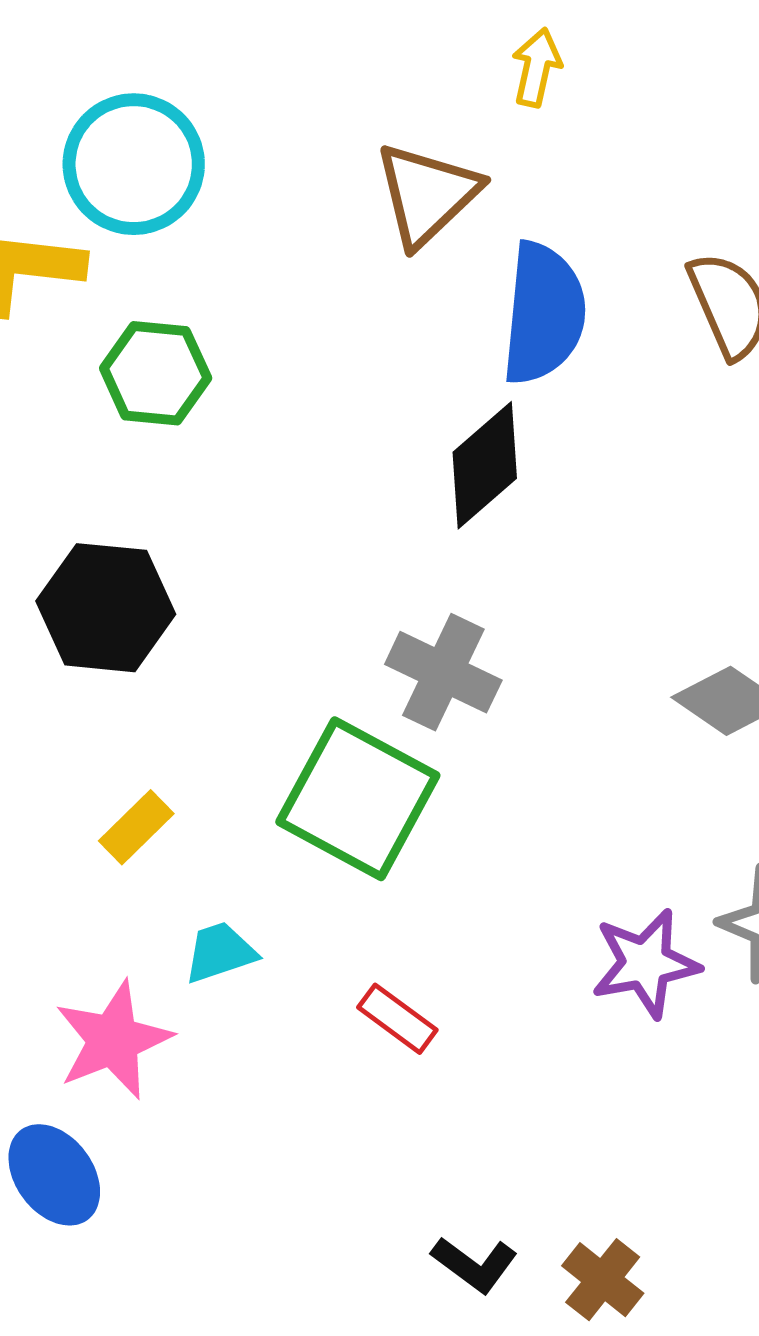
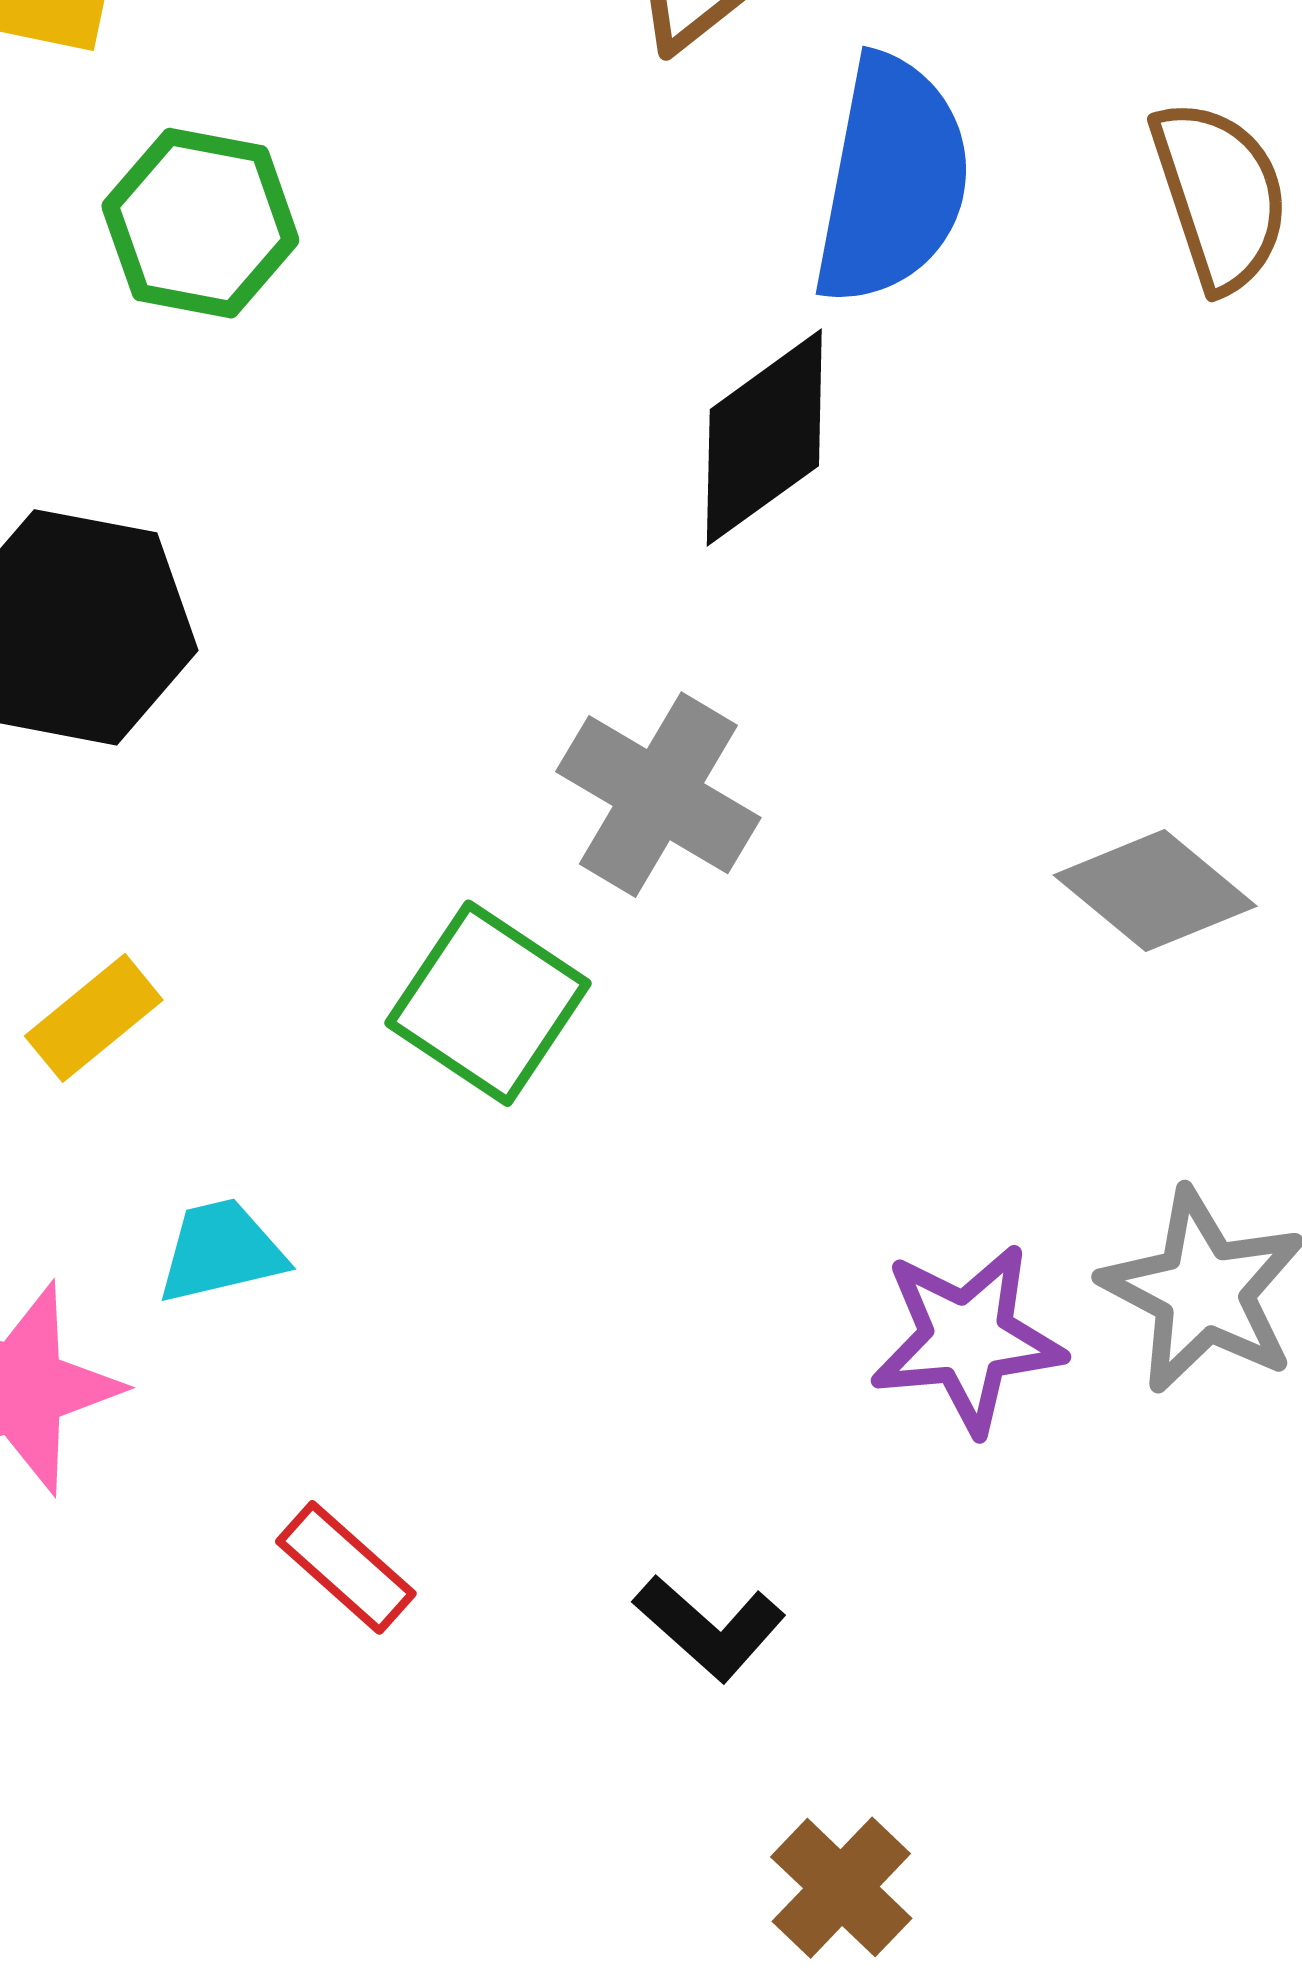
green square: (358, 799) -> (488, 1003), size x0.7
red rectangle: (397, 1019) -> (346, 1567), moved
black L-shape: (475, 1264) -> (710, 1628), moved

